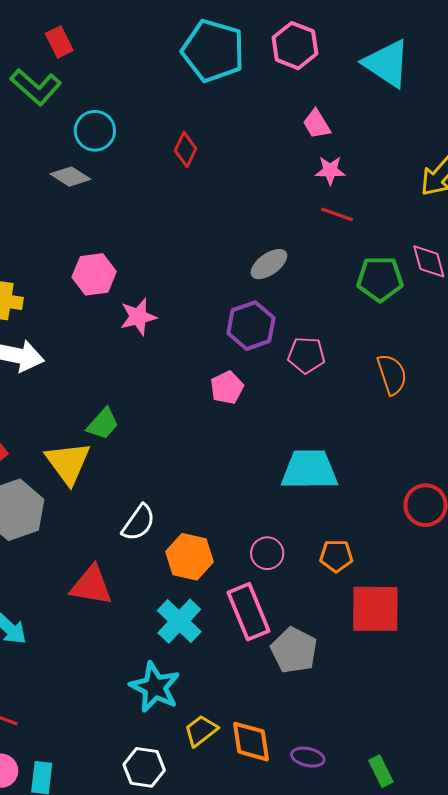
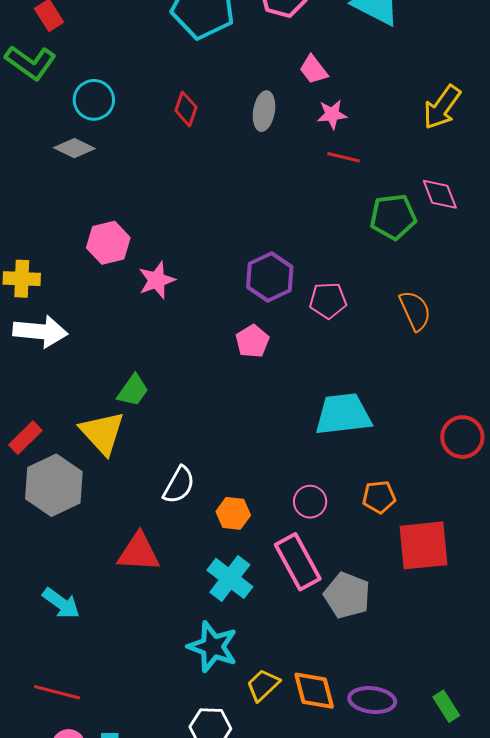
gray ellipse: (269, 264) -> (264, 111), moved, turned -39
orange hexagon: (190, 557) -> (233, 513), size x0.7
purple ellipse: (308, 757) -> (372, 700), size x1.4

